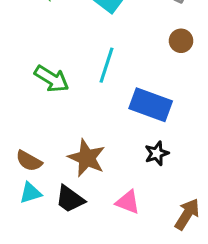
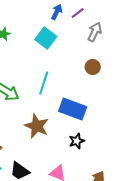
brown star: (87, 158) -> (37, 126), moved

